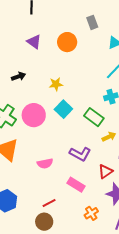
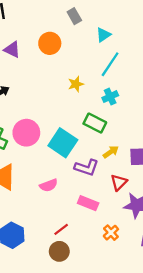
yellow star: (56, 84) -> (76, 84), moved
cyan square: (63, 109) -> (63, 143), moved, size x1.4
yellow arrow: (109, 137) -> (111, 152), moved

